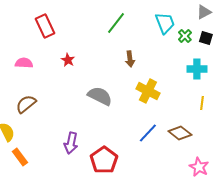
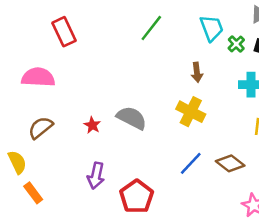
brown arrow: (130, 59) -> (197, 72), moved
red star: (68, 60) -> (92, 125), moved
pink semicircle: (24, 63) -> (38, 77), size x1.5

